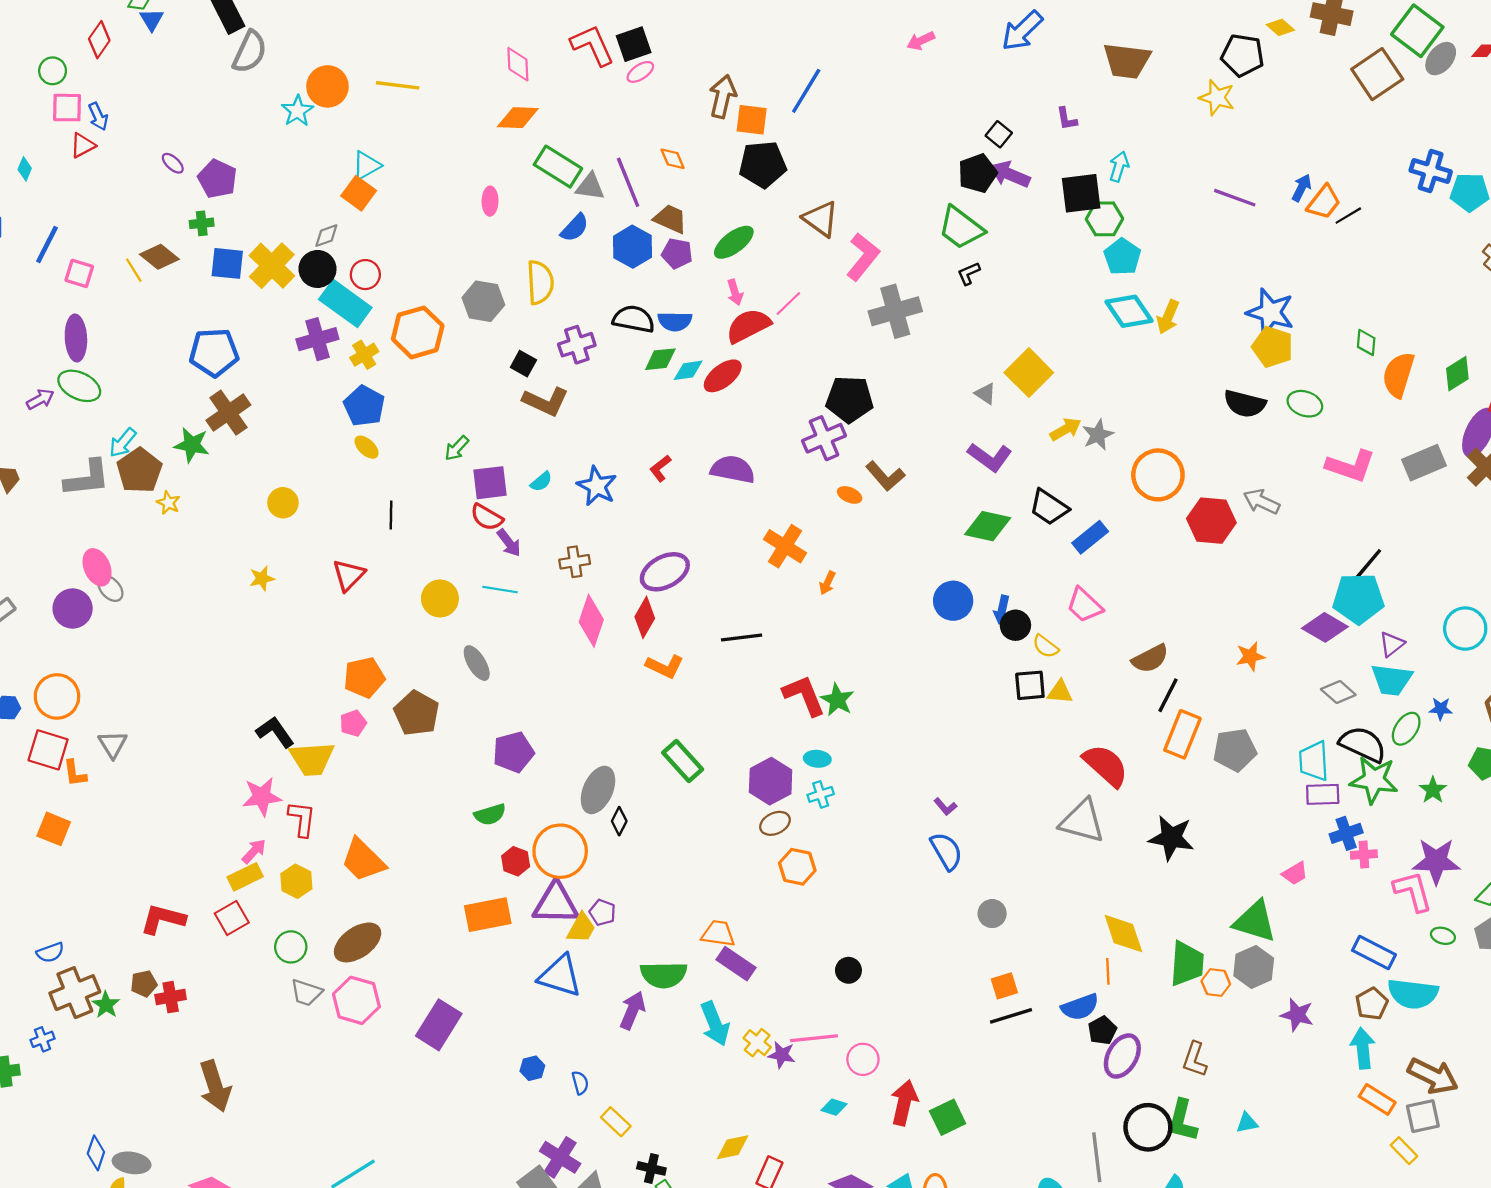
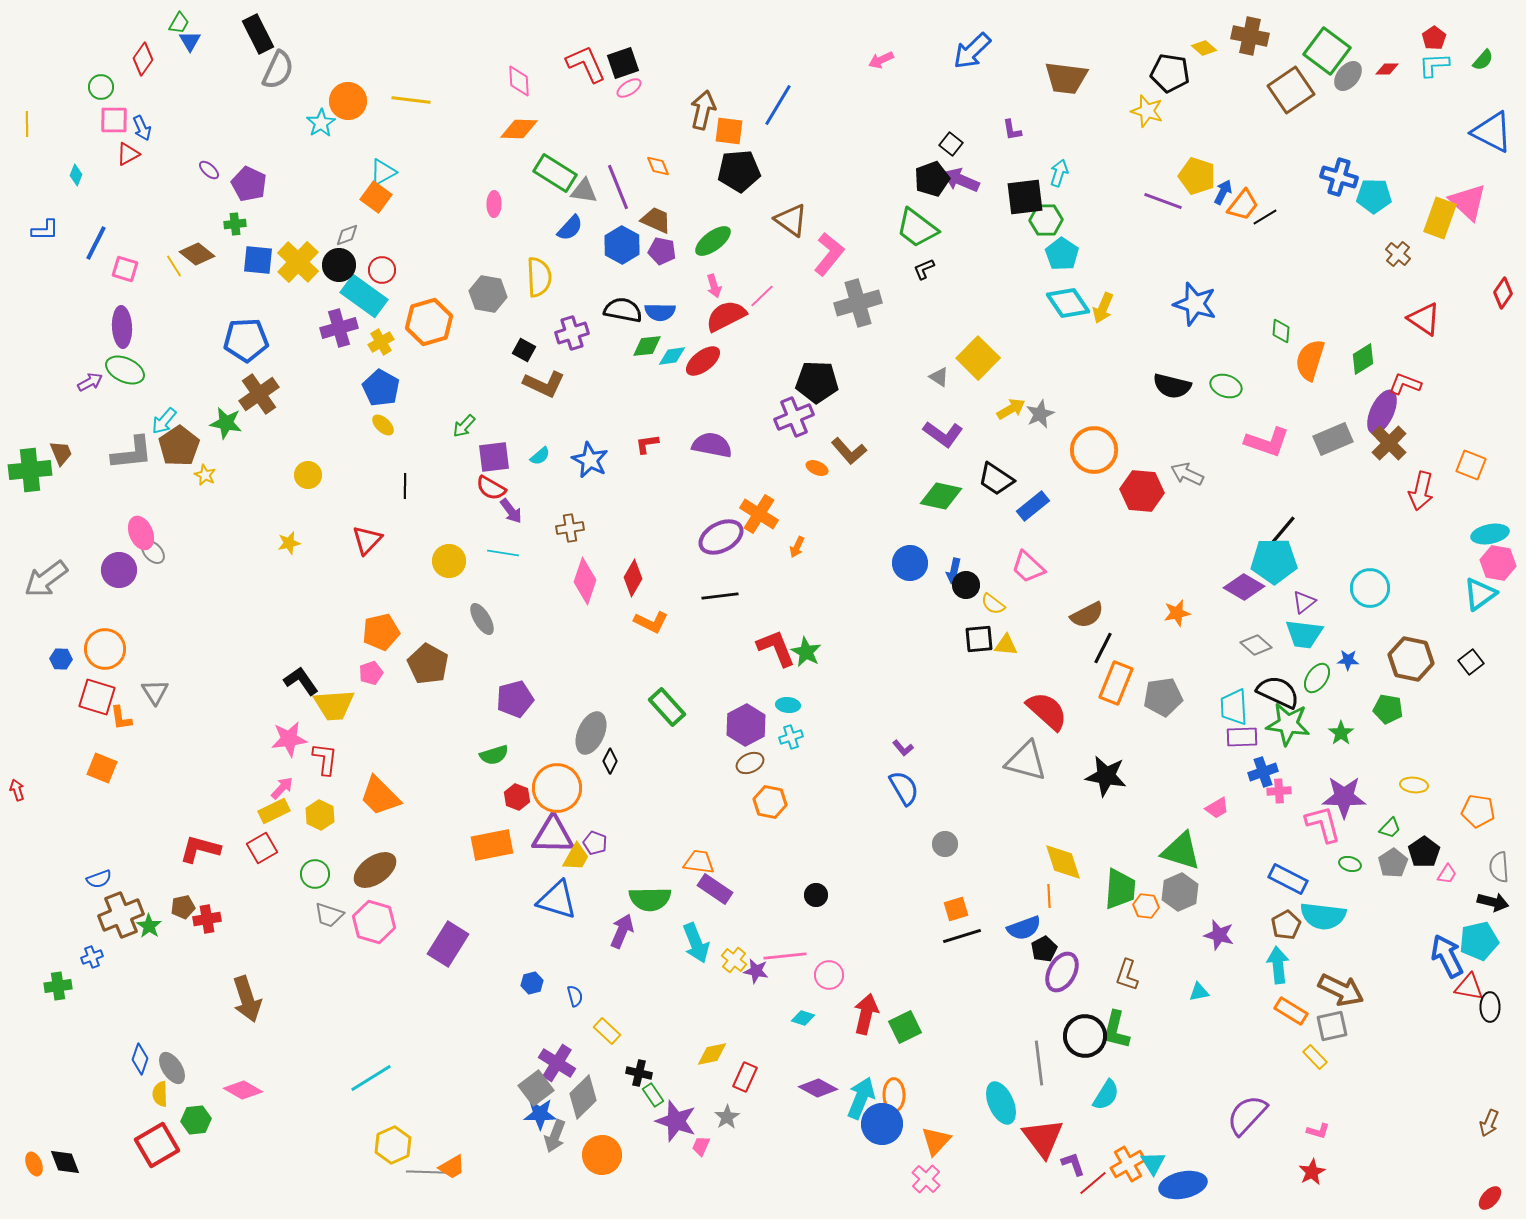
yellow pentagon: (1273, 347) -> (1197, 176), moved
red L-shape: (660, 468) -> (647, 444), turned 30
purple ellipse: (665, 572) -> (721, 537), moved
cyan triangle: (1247, 1123) -> (1199, 992), moved
gray ellipse: (132, 1163) -> (172, 1068), turned 48

